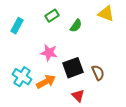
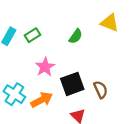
green rectangle: (52, 16) -> (33, 35), moved
pink star: (49, 53) -> (45, 67), turned 30

